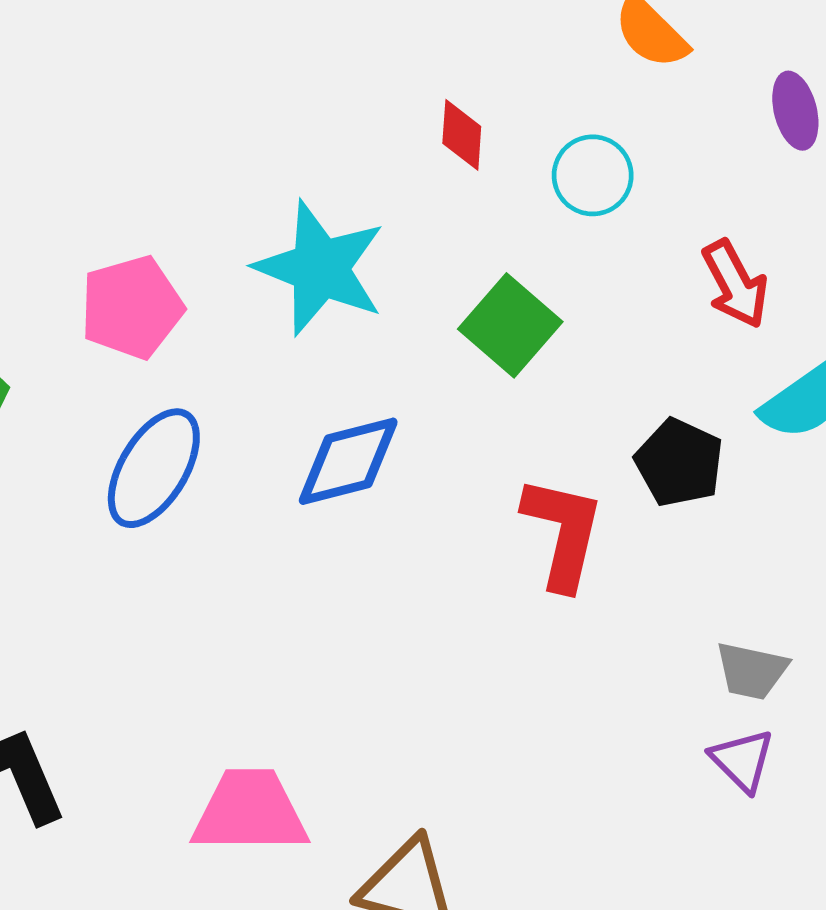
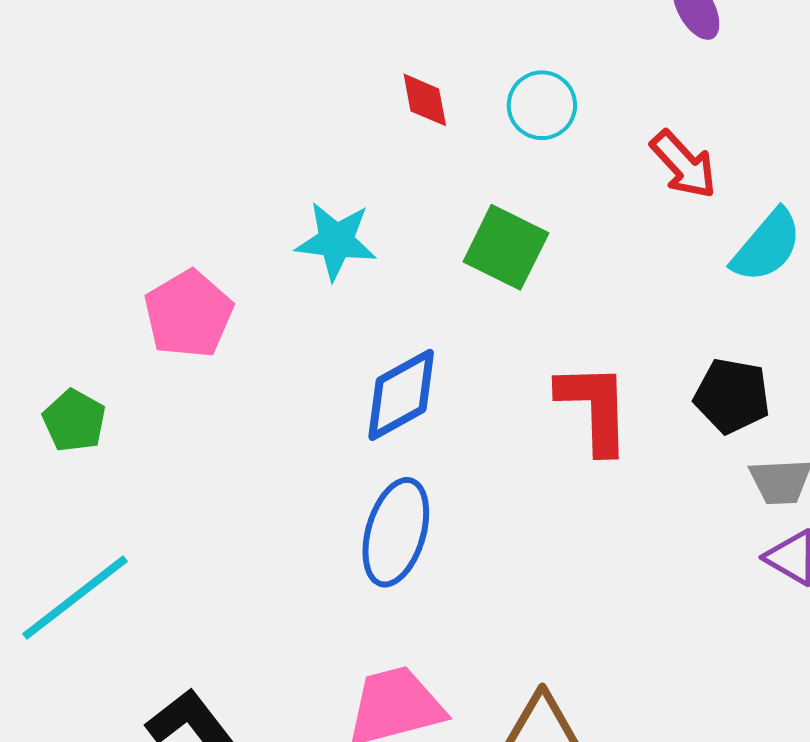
cyan star: (320, 268) -> (336, 241), size x0.7
black pentagon: (679, 463) -> (732, 396), moved
blue ellipse: (154, 468) -> (396, 532), moved

